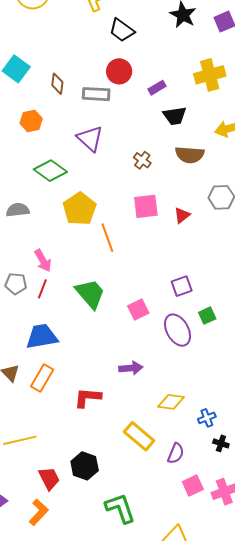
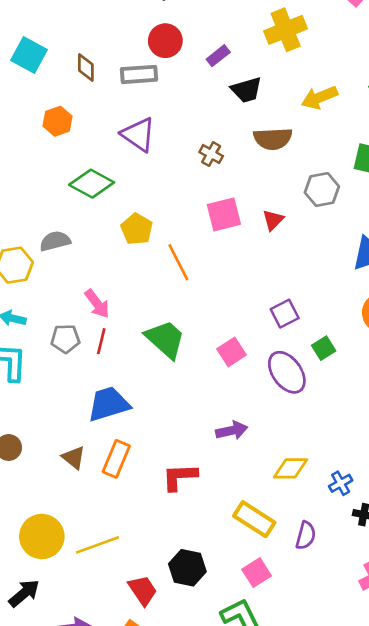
yellow pentagon: (80, 209) -> (137, 229), size x0.7
pink square: (193, 486) -> (257, 573), moved

